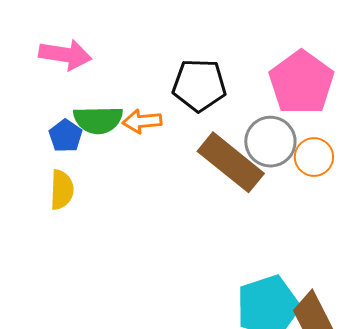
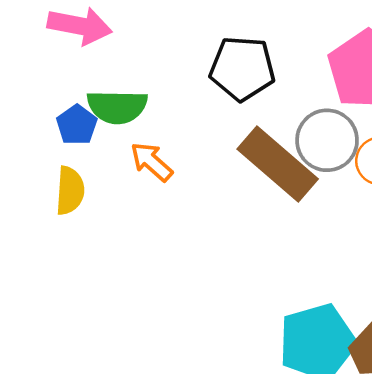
orange arrow: (142, 121) -> (152, 162), moved, turned 45

